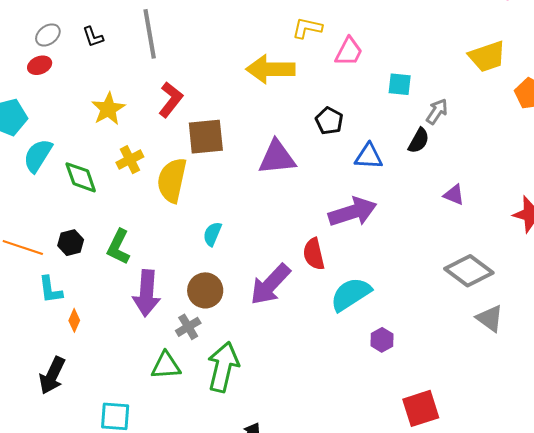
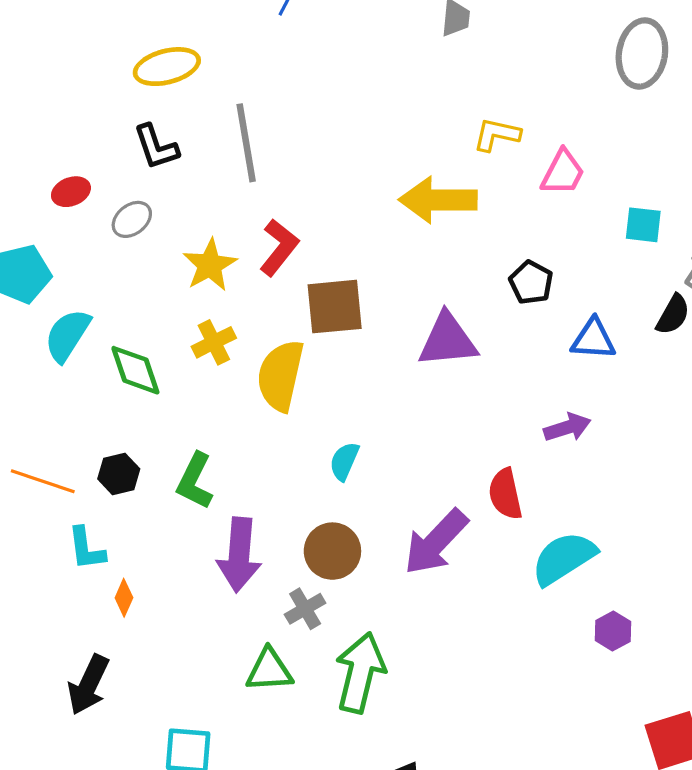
gray ellipse: (48, 35) -> (132, 219), moved
black L-shape: (93, 37) -> (156, 147), size x1.4
yellow star: (108, 109) -> (210, 265), moved
purple arrow: (353, 212) -> (567, 427), size x0.6

